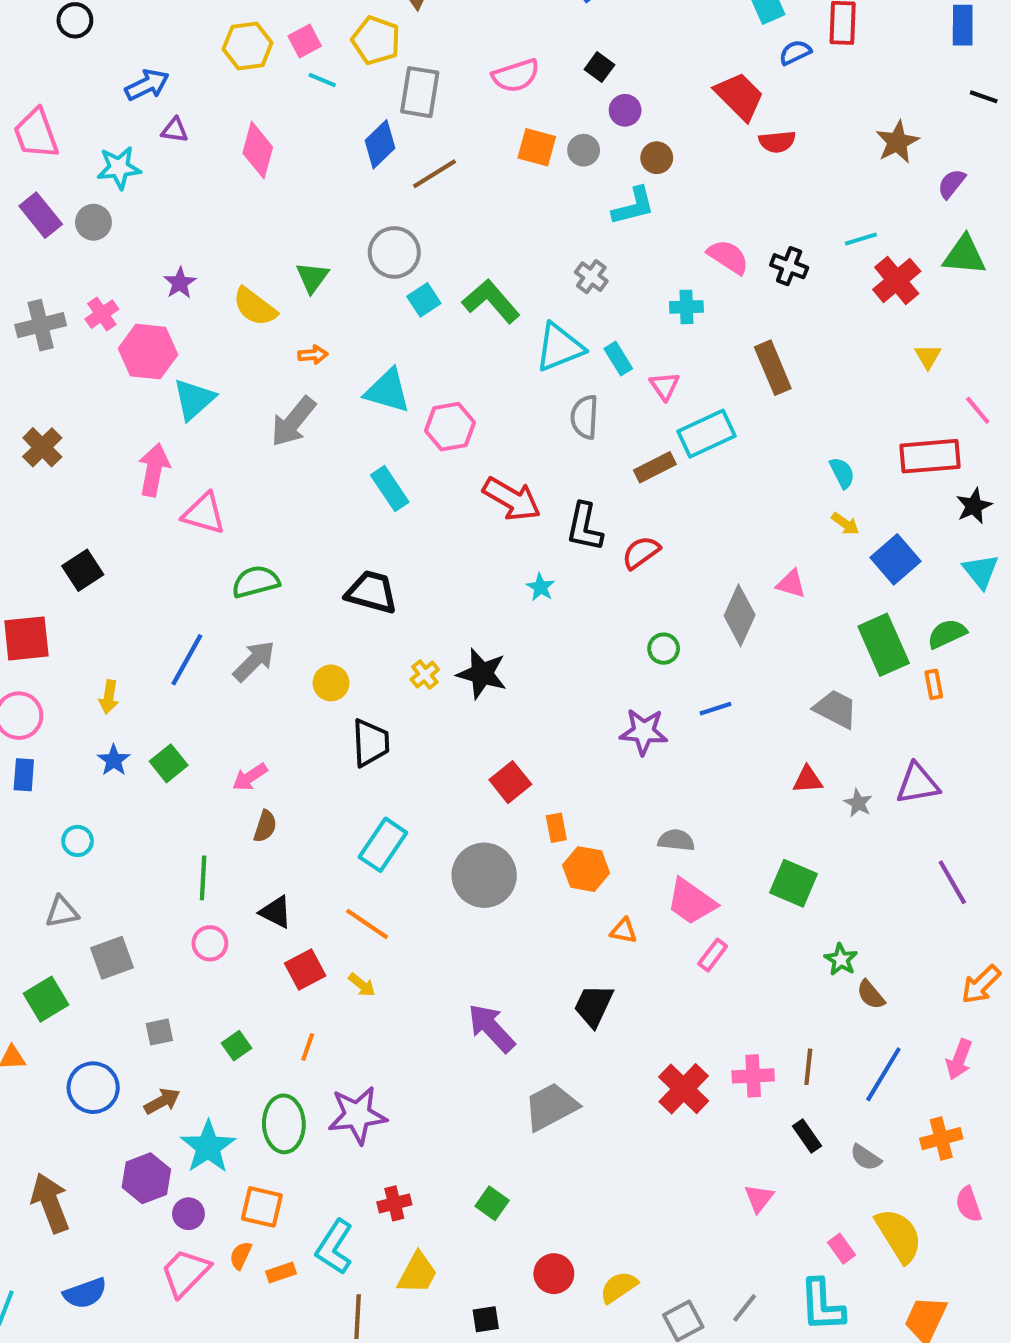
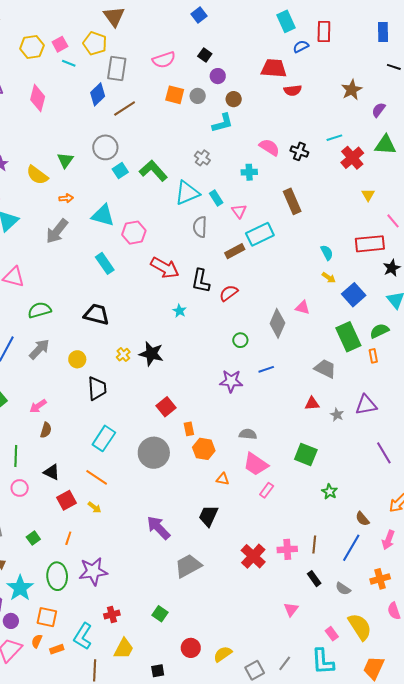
red trapezoid: (739, 96) -> (274, 68), turned -40
brown semicircle: (871, 995) -> (362, 519), moved

